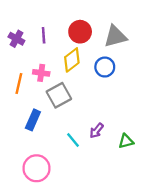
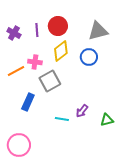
red circle: (80, 32) -> (58, 26), moved
orange line: (19, 83) -> (16, 71), turned 48
cyan line: (73, 140) -> (62, 119), turned -40
pink circle: (36, 168) -> (19, 145), moved

